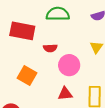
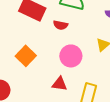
red semicircle: (50, 48) -> (61, 25), moved

